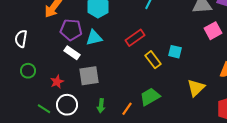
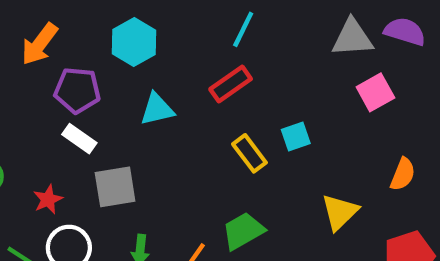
cyan triangle: (94, 38) -> (157, 109), moved
red rectangle: (135, 38) -> (231, 84), moved
cyan square: (175, 52) -> (296, 136), turned -32

